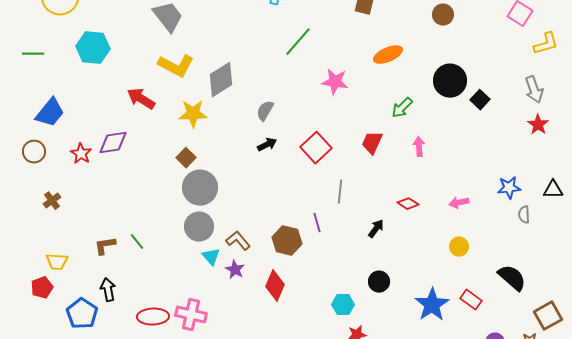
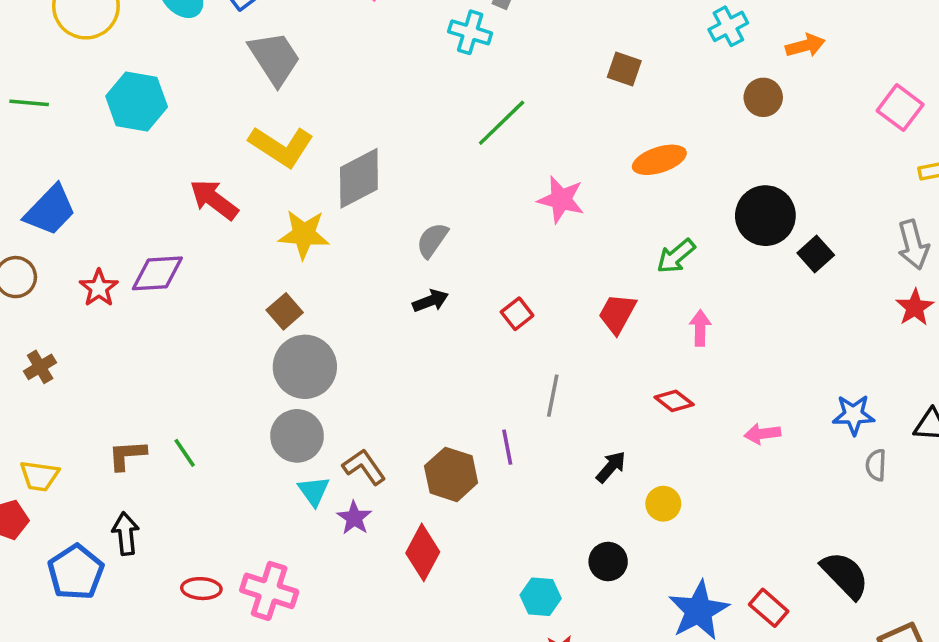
red square: (316, 148) -> (517, 314), size x0.6
red diamond: (408, 204) -> (674, 401), moved
yellow circle: (459, 247) -> (663, 504), moved
red ellipse: (153, 317) -> (201, 589), size x0.7

